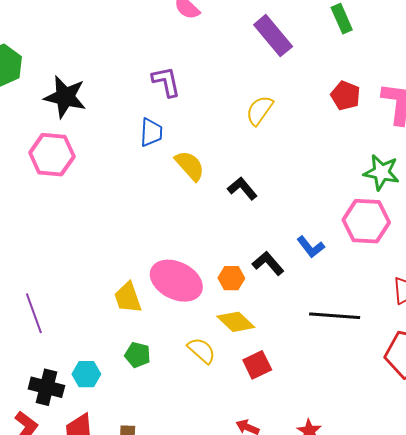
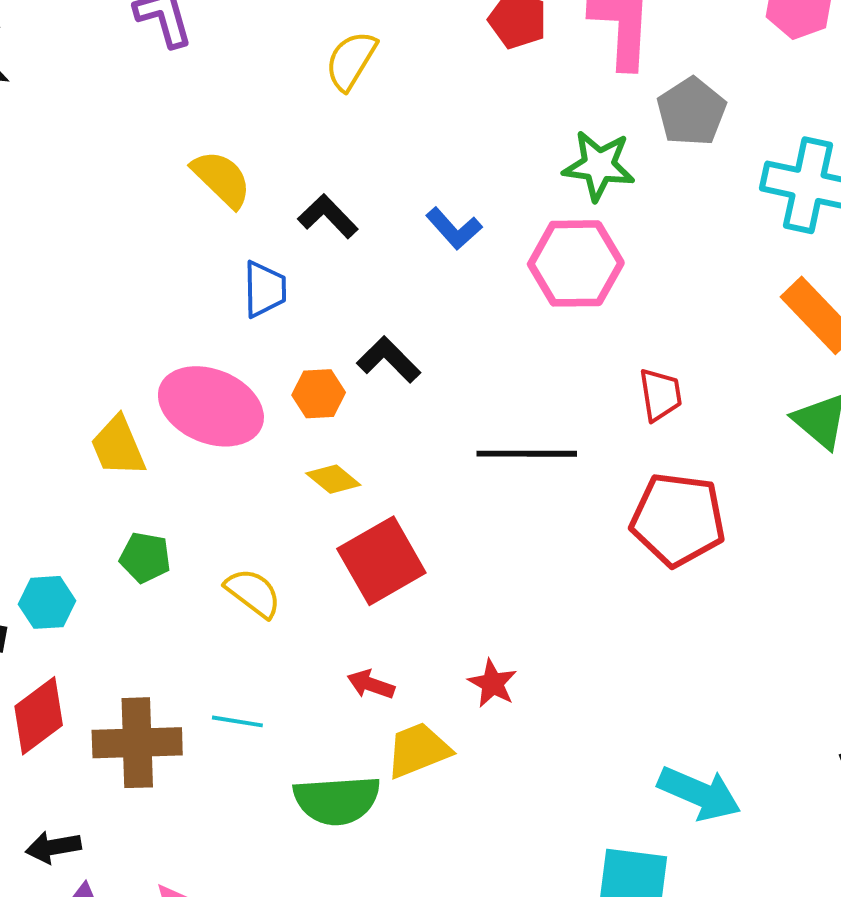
blue trapezoid: (151, 132) -> (265, 289), moved
blue L-shape: (311, 247) -> (454, 229), moved
yellow diamond: (236, 322) -> (333, 479), size x0.7
yellow semicircle: (201, 350) -> (253, 593), moved
red square: (257, 365) -> (381, 561), size x1.5

